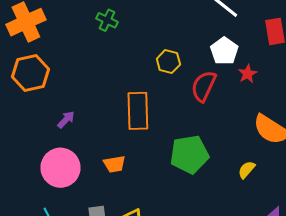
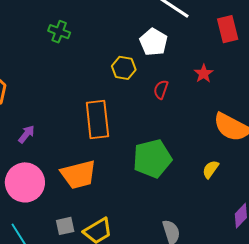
white pentagon: (224, 51) -> (154, 42), moved
red semicircle: (204, 86) -> (161, 90), size x0.6
orange trapezoid: (114, 164) -> (78, 174), size x1.6

